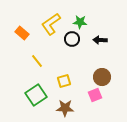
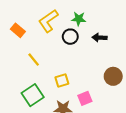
brown circle: (102, 77) -> (113, 76), moved
pink square: (95, 95) -> (85, 98), moved

